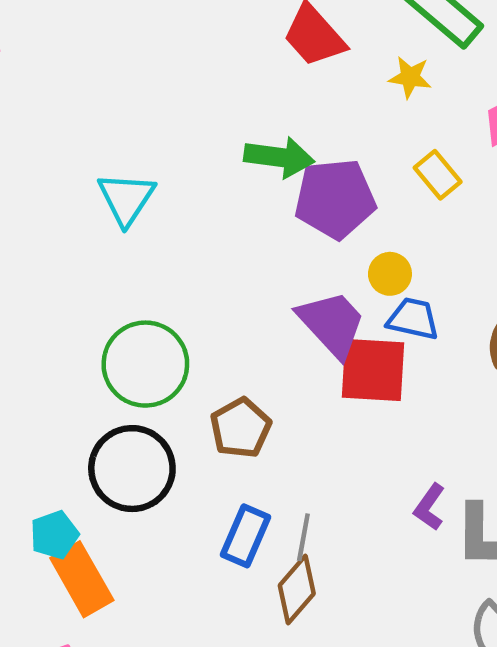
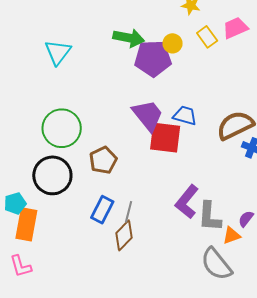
yellow rectangle: (438, 175) -> (207, 37), moved
yellow circle: (390, 274) -> (173, 43), moved
purple L-shape: (429, 507) -> (187, 202), size x1.6
orange rectangle: (82, 579) -> (26, 224), turned 36

